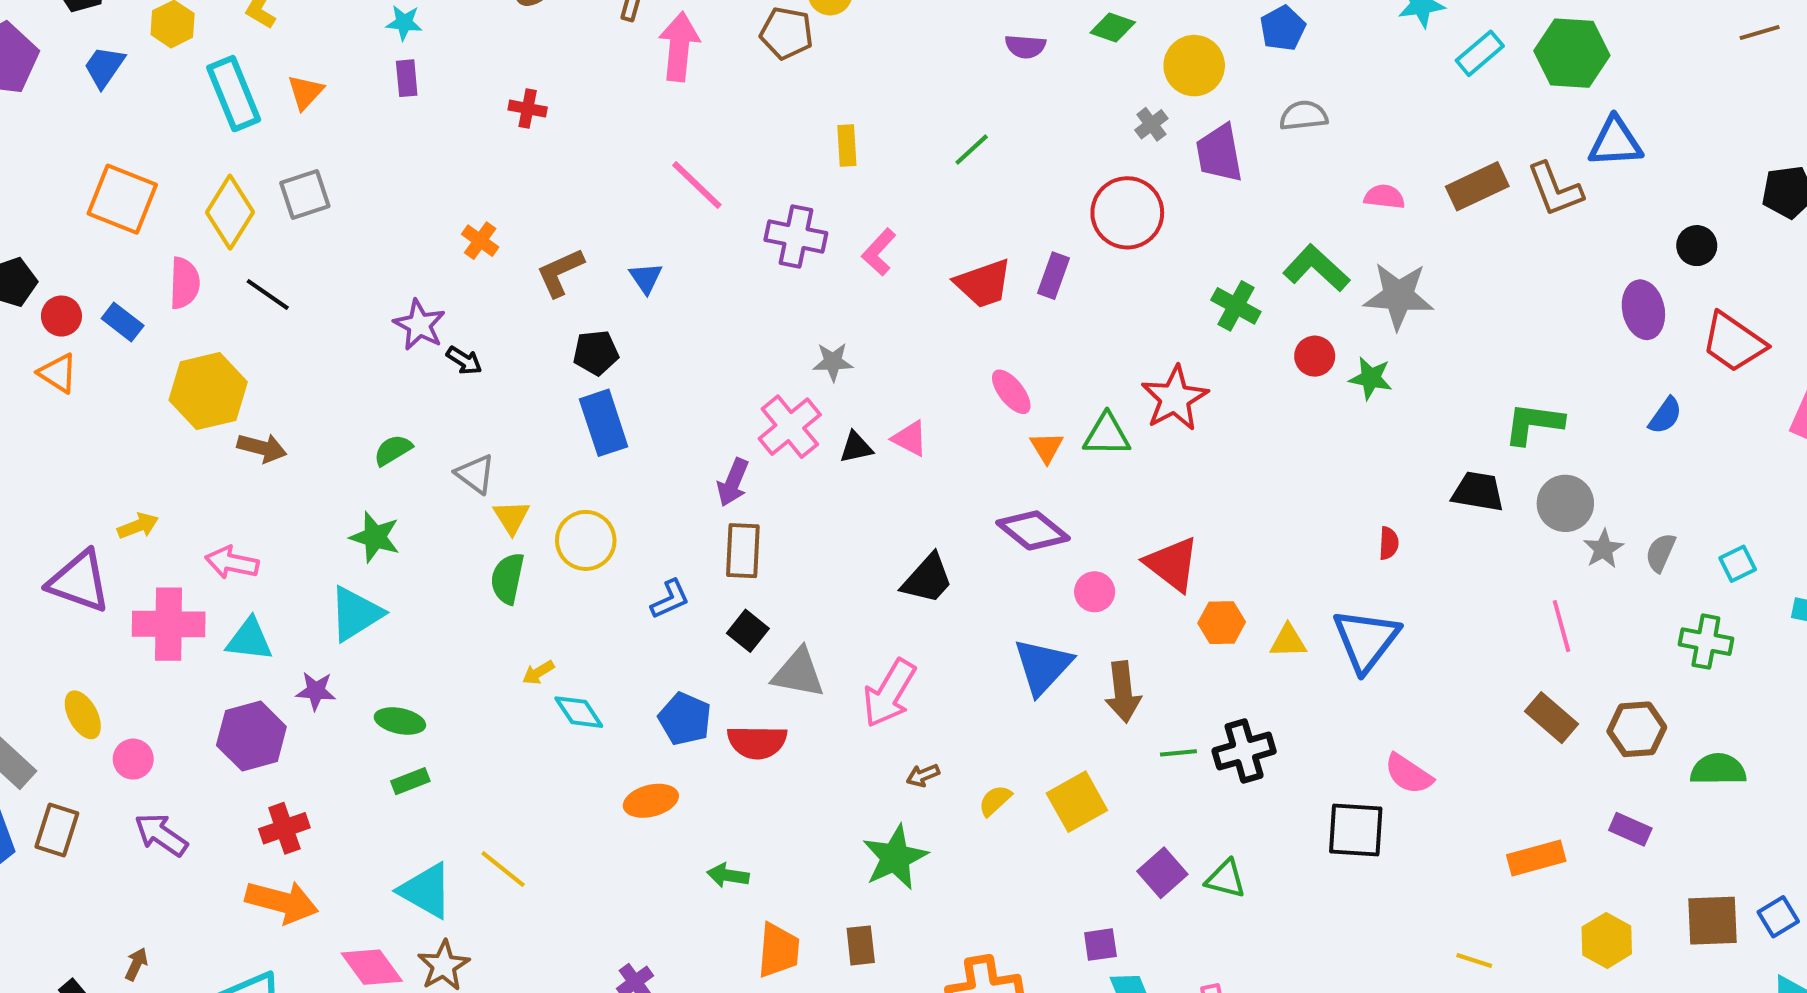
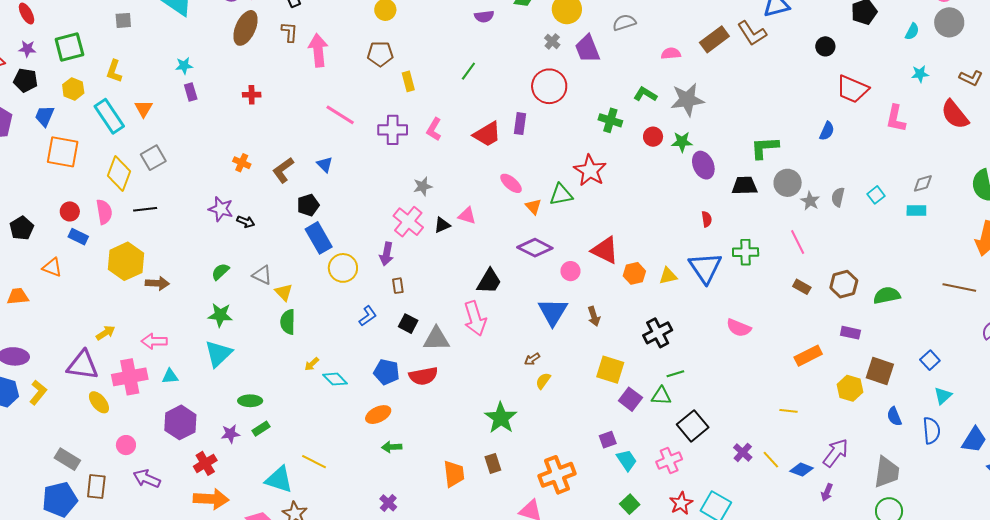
brown pentagon: (787, 33) -> (380, 54), moved
orange square: (122, 199) -> (63, 152), moved
green L-shape: (1316, 268) -> (645, 94), size x0.7
black line: (268, 295) -> (145, 209), turned -30
purple ellipse: (1643, 310) -> (703, 165), moved
red circle: (61, 316) -> (70, 211), moved
yellow circle: (586, 540) -> (343, 268), moved
brown rectangle: (743, 551) -> (398, 286), size x0.6
cyan triangle: (249, 640) -> (170, 376), size x0.7
green cross: (1706, 642) -> (746, 252), moved
purple star: (316, 691) -> (230, 434), moved
brown arrow: (1123, 692) -> (594, 316), size x0.7
pink arrow: (889, 693) -> (475, 318), moved, turned -36
yellow ellipse: (83, 715) -> (99, 402), moved
brown rectangle: (1551, 718) -> (802, 287), size x0.7
green line: (1178, 753) -> (675, 374), moved
brown arrow: (923, 775) -> (532, 359), moved
yellow square: (1077, 802) -> (610, 370), moved, turned -32
black square: (1356, 830) -> (693, 426), moved, turned -32
green arrow: (728, 875) -> (392, 447), moved
brown square: (1713, 921) -> (880, 371), moved, turned 32

